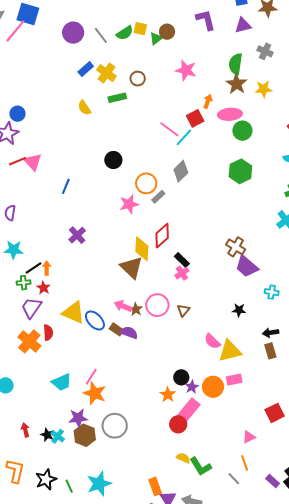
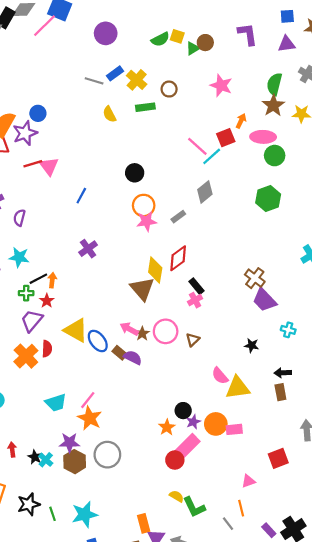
gray line: (101, 35) -> (94, 81), moved, turned -42
orange circle: (146, 183) -> (144, 205), moved
pink rectangle: (234, 380) -> (234, 429), moved

